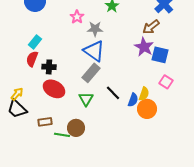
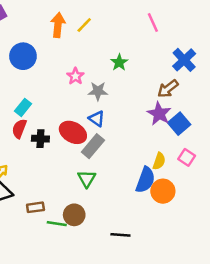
blue triangle: (94, 51) -> (97, 119), size x0.6
blue square: (160, 55) -> (179, 124), turned 36
red ellipse: (54, 89) -> (73, 132), moved
black line: (113, 93) -> (120, 235), moved, turned -42
yellow semicircle: (144, 94) -> (159, 161), moved
blue semicircle: (133, 100) -> (145, 180), size x1.5

